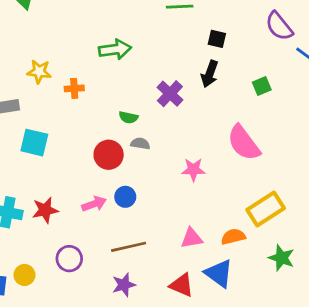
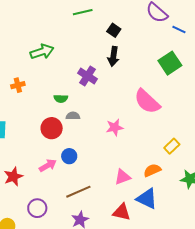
black square: (217, 39) -> (114, 30), turned 32
green square: (262, 86) -> (170, 63), moved, size x1.6
yellow rectangle: (266, 209) -> (172, 146), size x0.6

